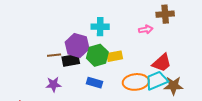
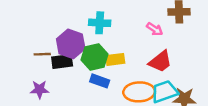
pink arrow: (146, 29) -> (155, 29), turned 40
red trapezoid: (162, 63) -> (160, 61), moved
blue rectangle: (95, 83) -> (100, 81), moved

